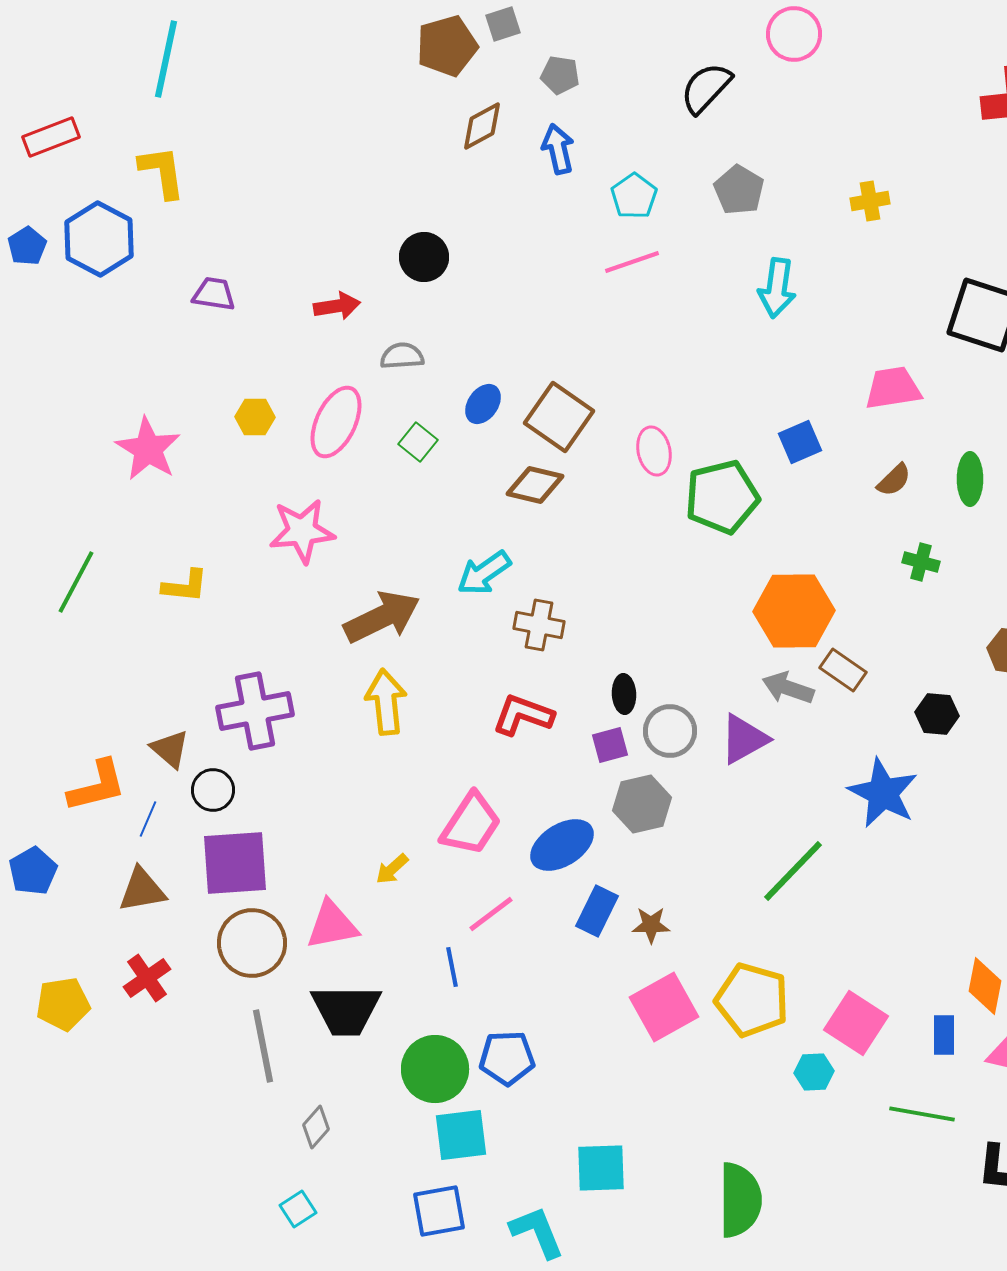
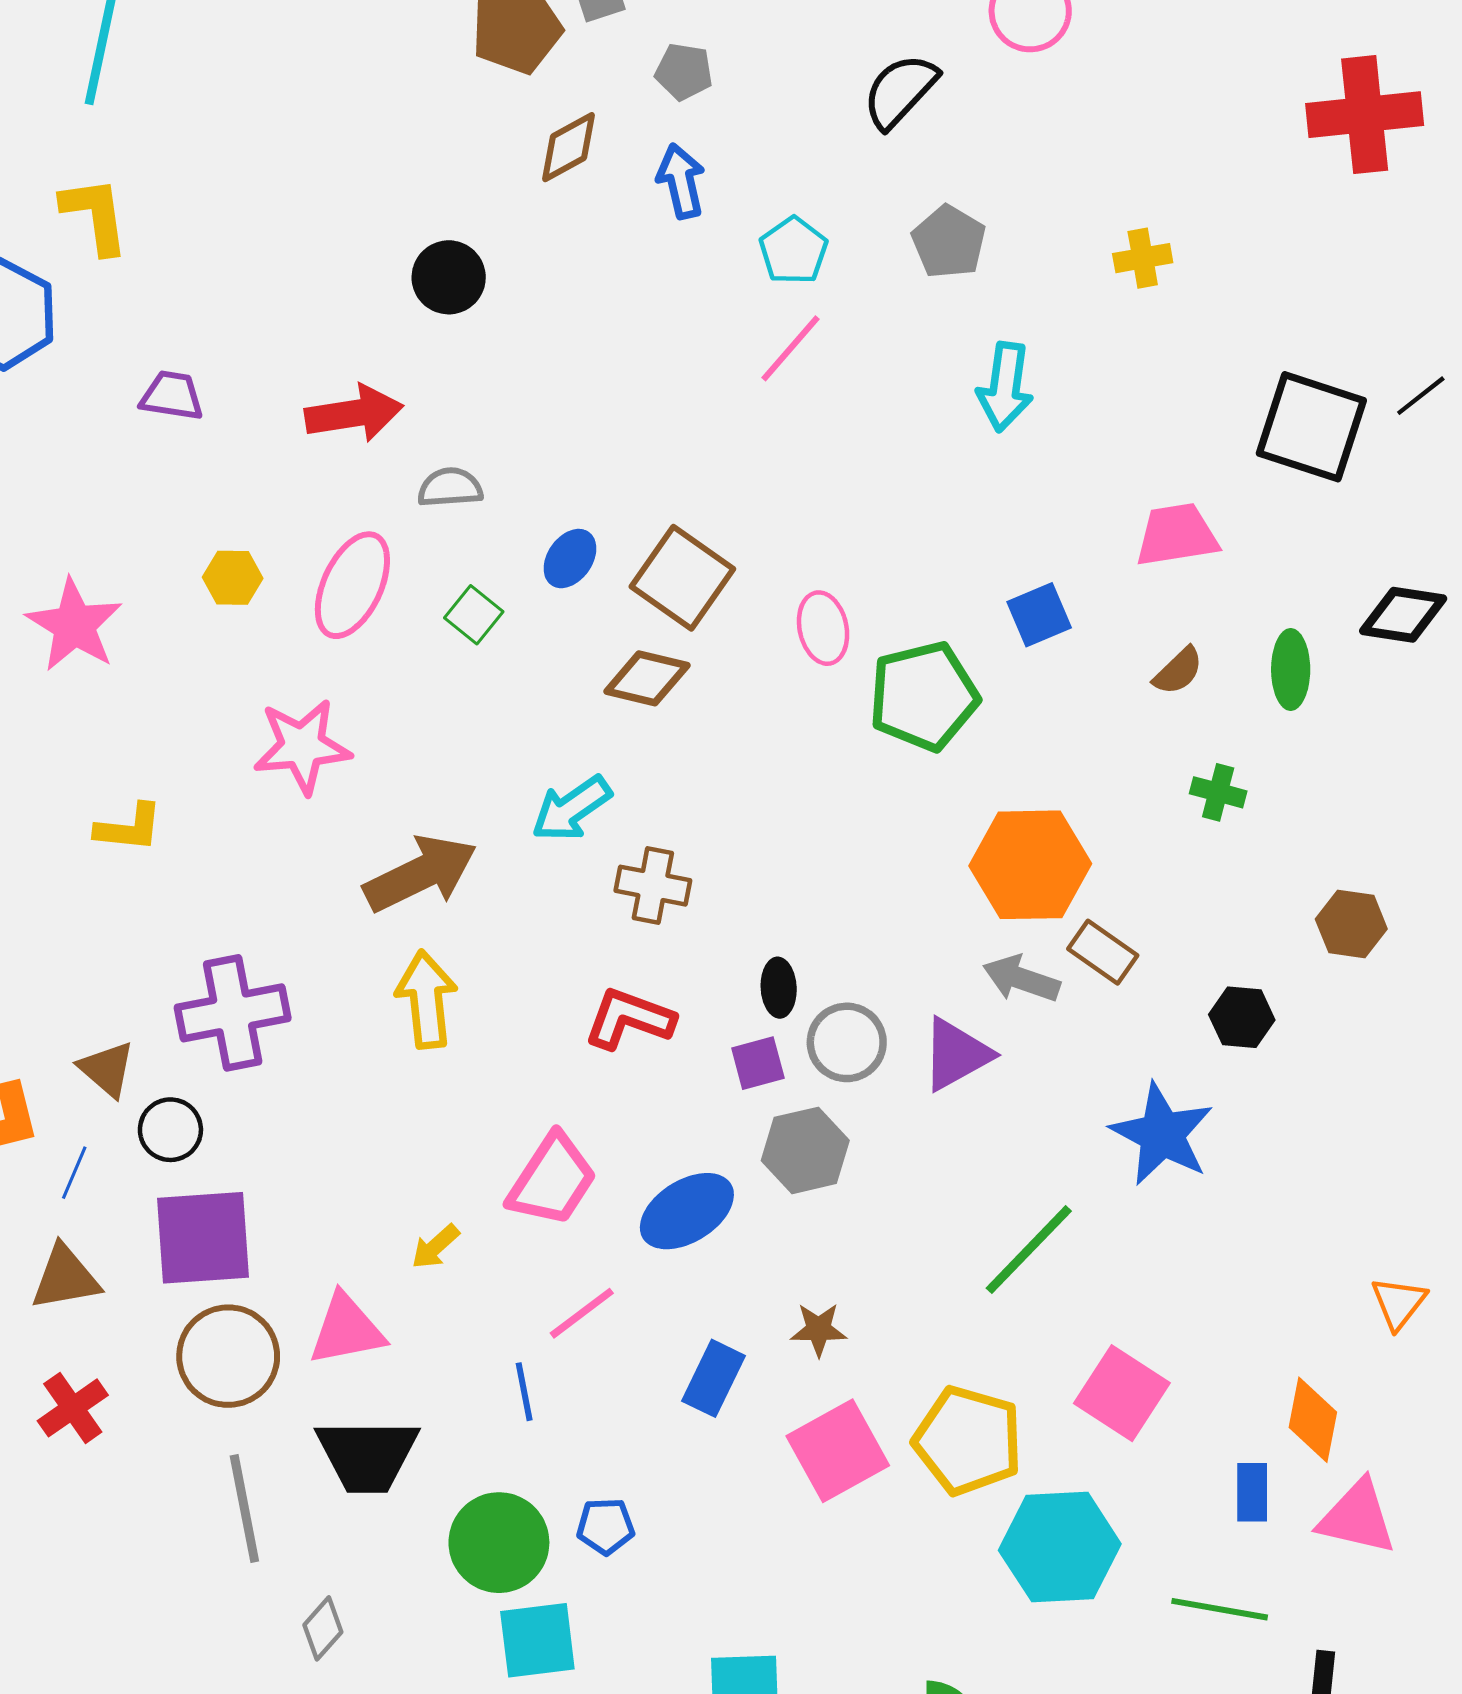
black circle: (424, 257) -> (449, 277), moved
pink line: (632, 262) -> (790, 348), turned -30
red arrow: (337, 306) -> (354, 413), size x1.4
blue rectangle: (597, 911) -> (714, 1378), moved
pink square: (856, 1023) -> (1122, 1393), moved
blue pentagon: (507, 1058) -> (605, 1526), size x0.7
cyan hexagon: (814, 1072) -> (1060, 1547), size x2.0

